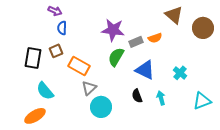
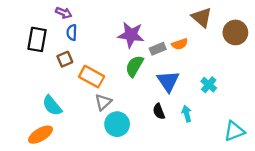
black rectangle: (33, 58) -> (37, 39), moved
blue triangle: (145, 70) -> (168, 81), turned 30
cyan triangle: (202, 101) -> (234, 131), moved

